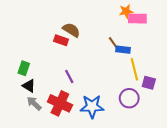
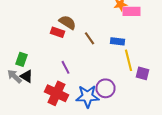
brown line: (114, 43) -> (90, 38), moved
purple circle: (129, 98) -> (106, 88), moved
gray arrow: (34, 103) -> (14, 76), moved

